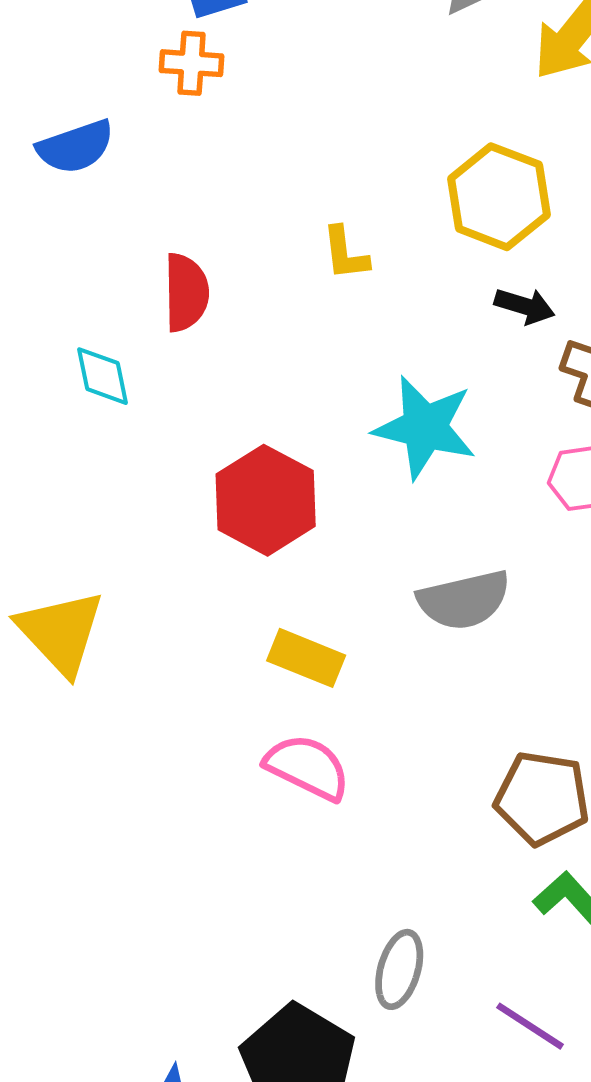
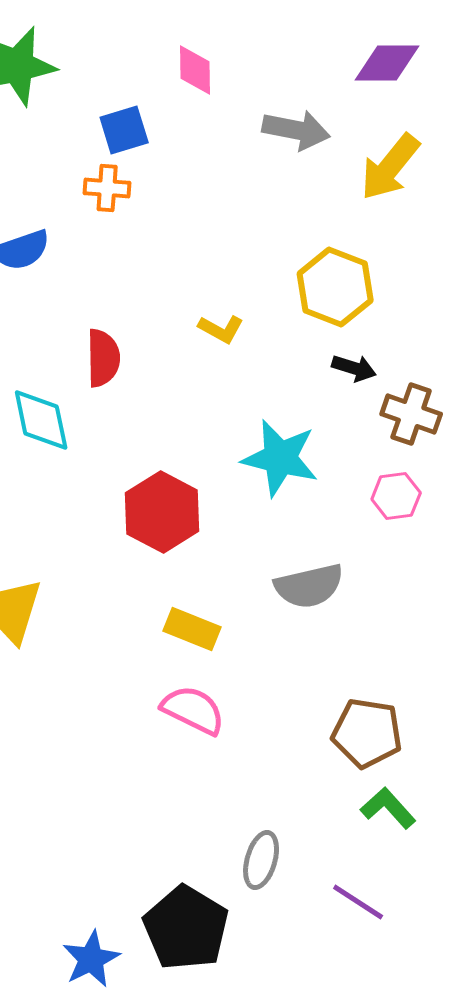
yellow L-shape: (345, 253) -> (221, 329), turned -54
cyan diamond: (102, 376) -> (41, 420), size x1.4

